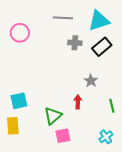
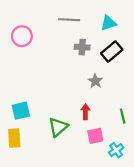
cyan triangle: (99, 21) -> (108, 23), size x0.7
gray star: (91, 81) -> (95, 81), moved
pink square: (63, 136) -> (95, 136), moved

